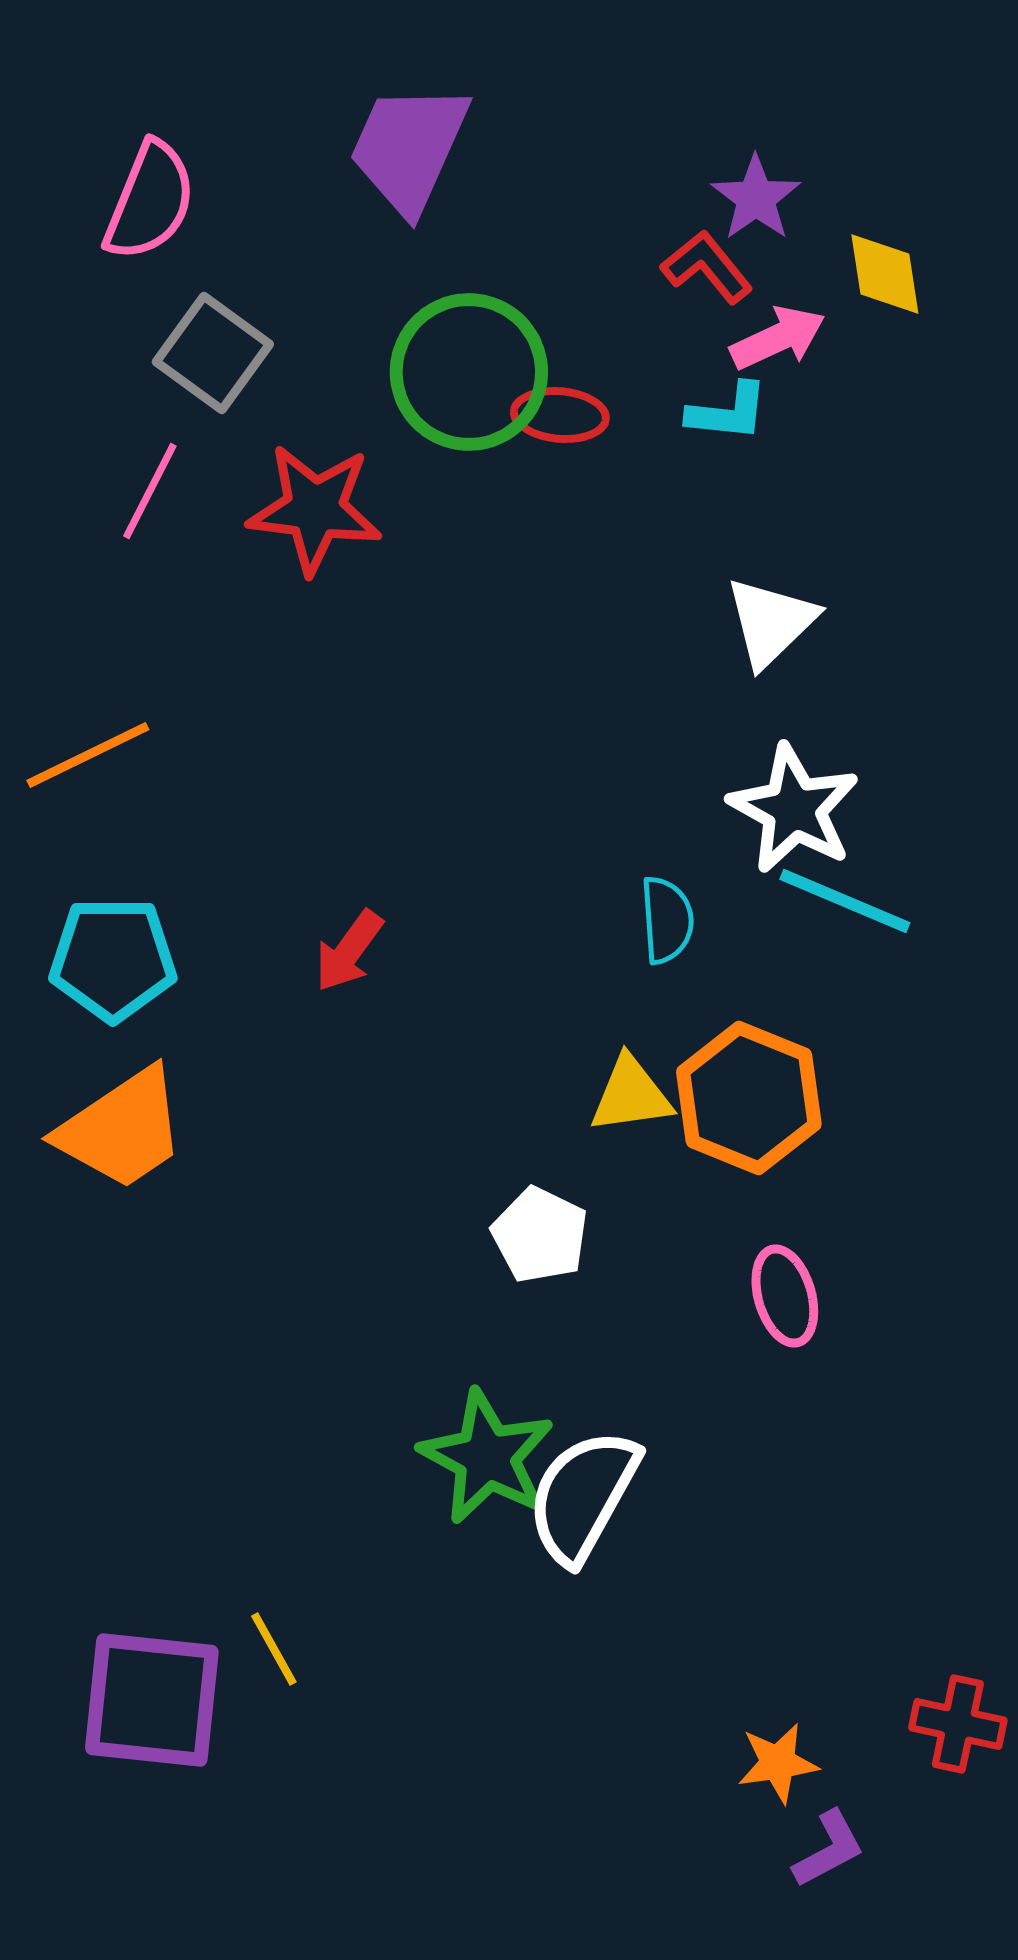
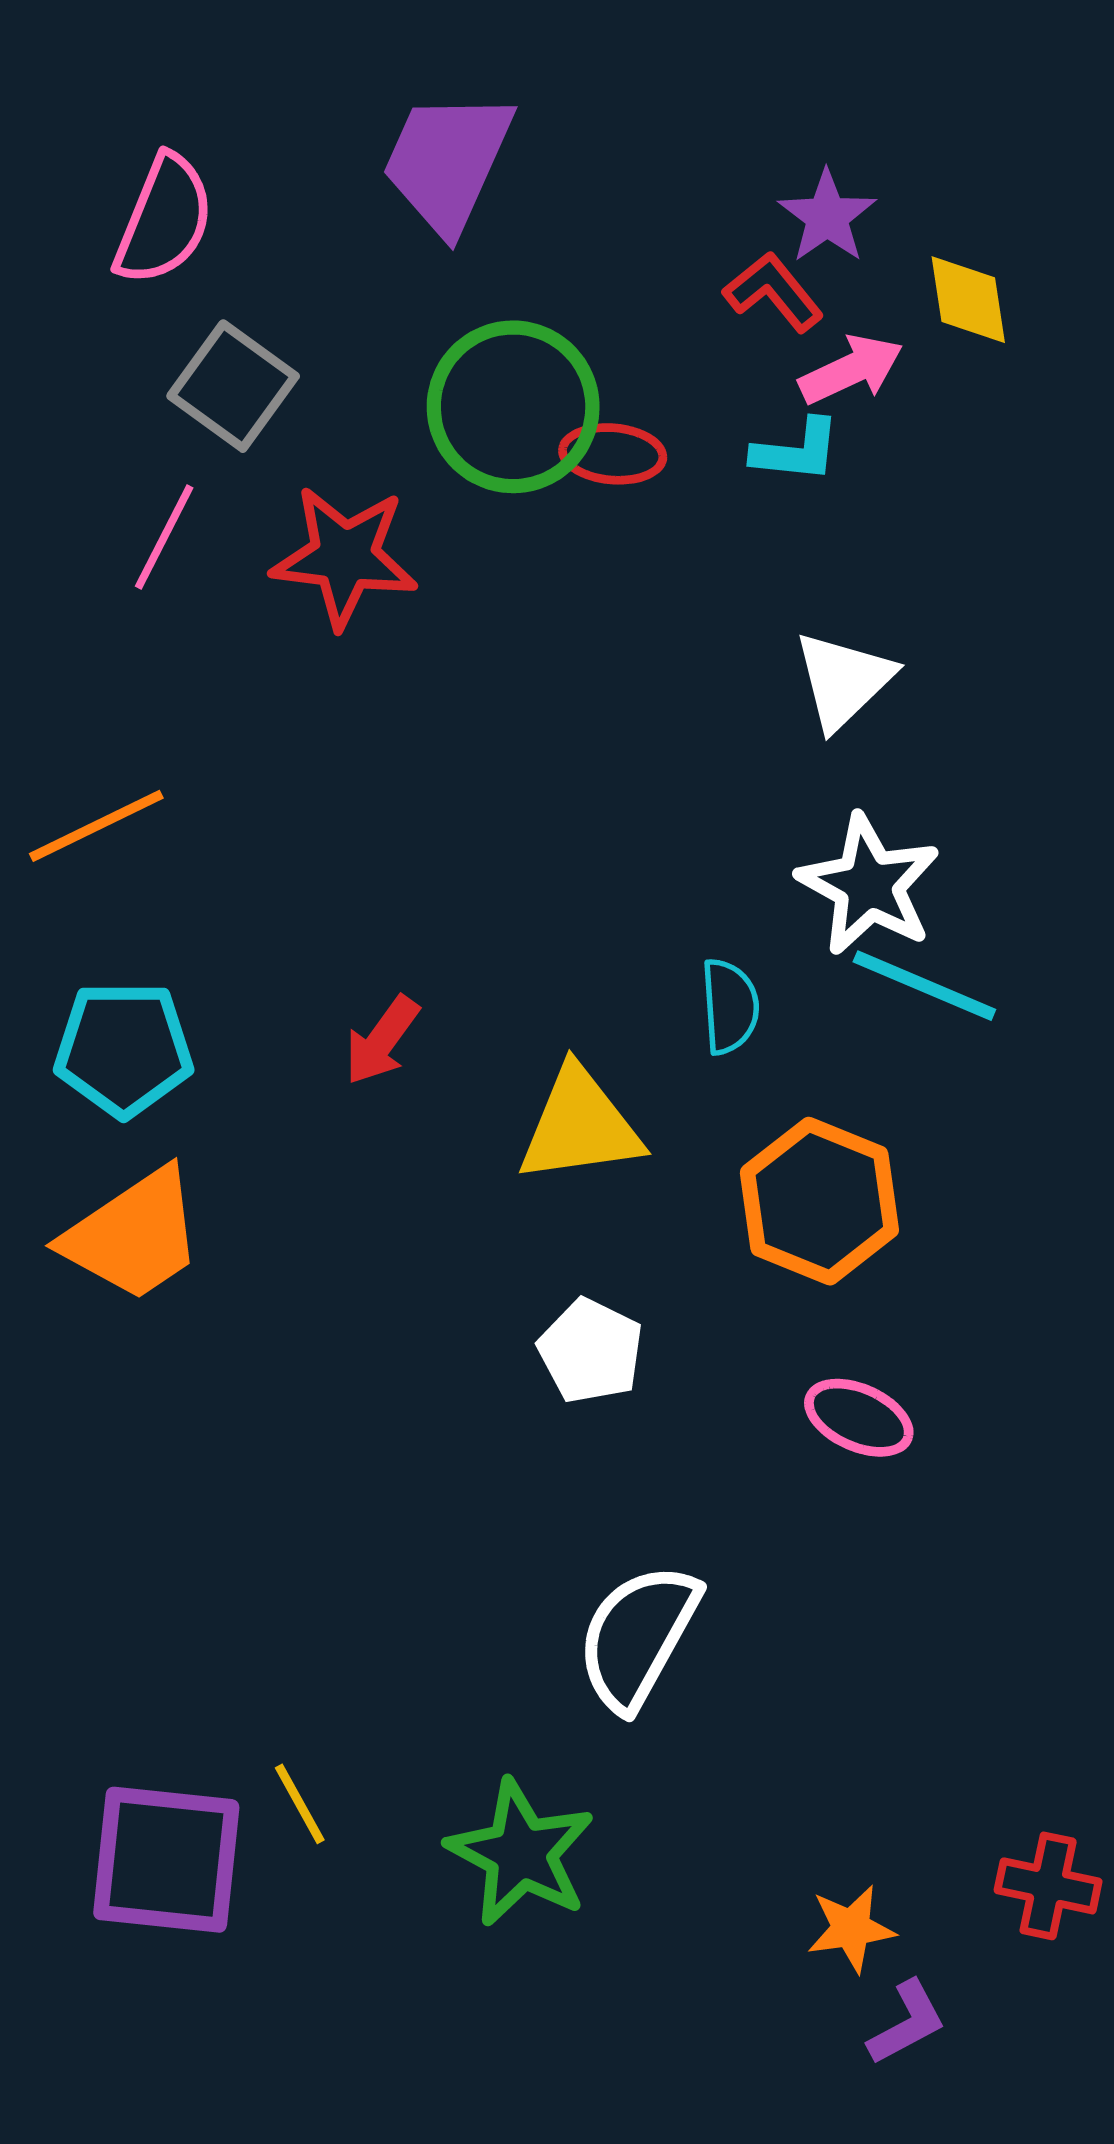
yellow triangle: (631, 1095) -> (580, 1126), moved, size x1.4
pink ellipse: (785, 1296) -> (859, 1418), turned -50
green star: (487, 1457) -> (521, 1853), moved

